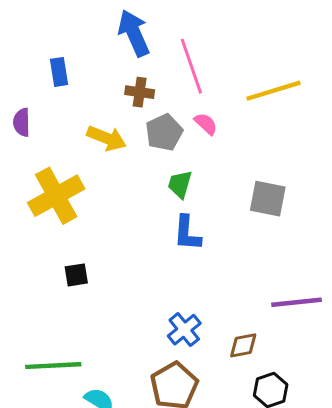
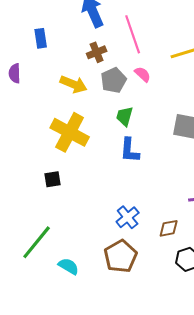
brown cross: (140, 92) -> (97, 52), turned -30
yellow cross: (56, 196) -> (70, 132), moved, turned -33
green line: (53, 366) -> (37, 242), turned -48

